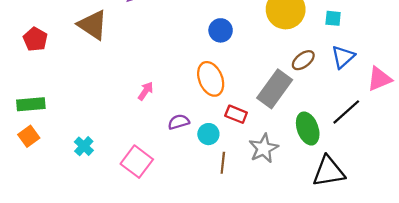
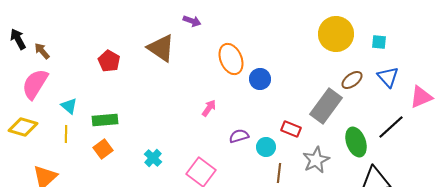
blue circle: (221, 30) -> (260, 79), moved
blue triangle: (343, 57) -> (388, 77), turned -30
orange ellipse: (211, 79) -> (231, 59), moved

